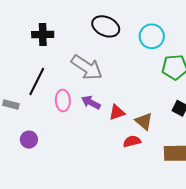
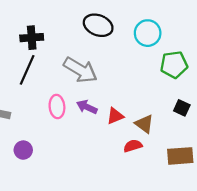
black line: (37, 82) -> (27, 70), moved

